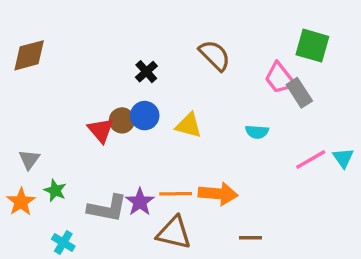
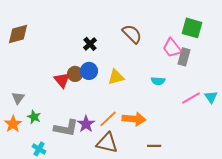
gray rectangle: (299, 93) -> (184, 57), turned 48
yellow triangle: (189, 125) -> (116, 77), turned -30
orange line: (176, 194) -> (108, 119), turned -42

